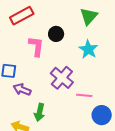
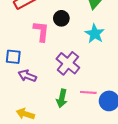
pink line: (84, 95) -> (88, 92), moved
green arrow: (40, 112) -> (62, 98), moved

